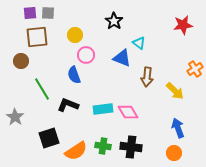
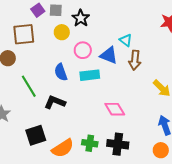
purple square: (30, 13) -> (38, 10), moved, turned -32
gray square: (48, 13) -> (56, 10), moved
black star: (114, 21) -> (81, 18), moved
pink circle: (86, 55) -> (83, 50), moved
brown arrow: (147, 77) -> (135, 60), moved
cyan rectangle: (103, 109) -> (90, 75), moved

